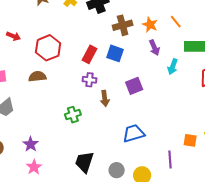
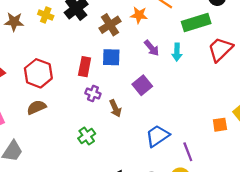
purple arrow: (154, 48) -> (152, 48), moved
purple cross: (90, 80) -> (93, 94), turned 32
purple line: (170, 159) -> (188, 152), moved

